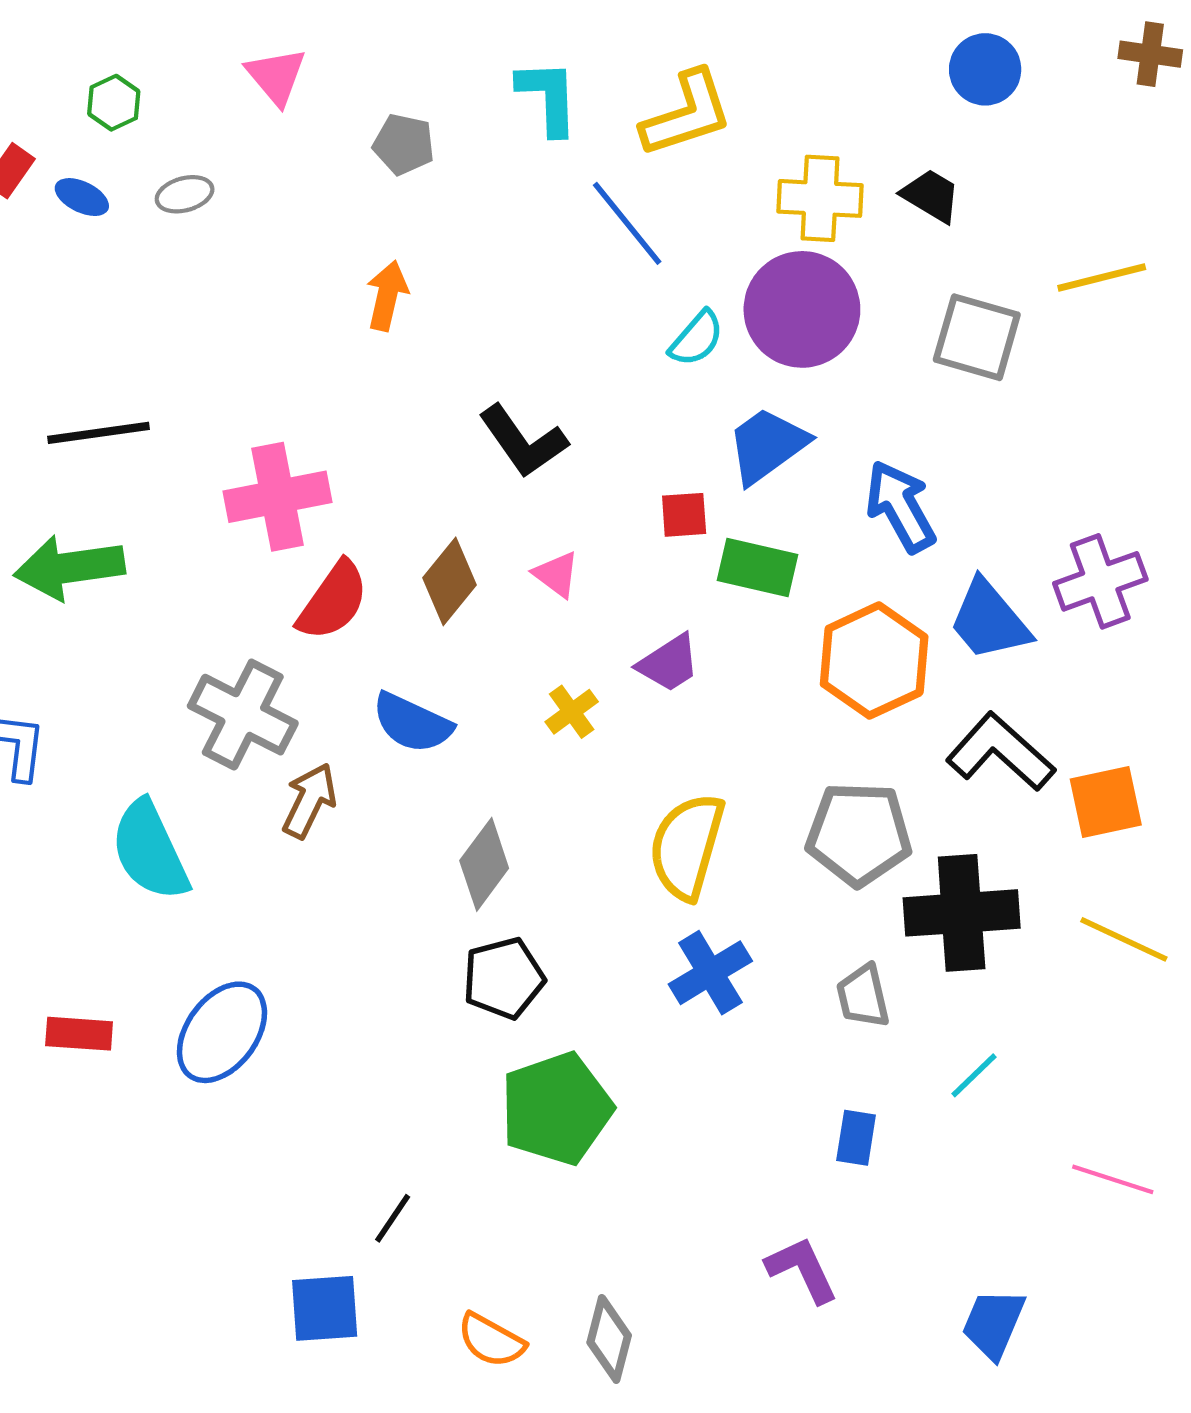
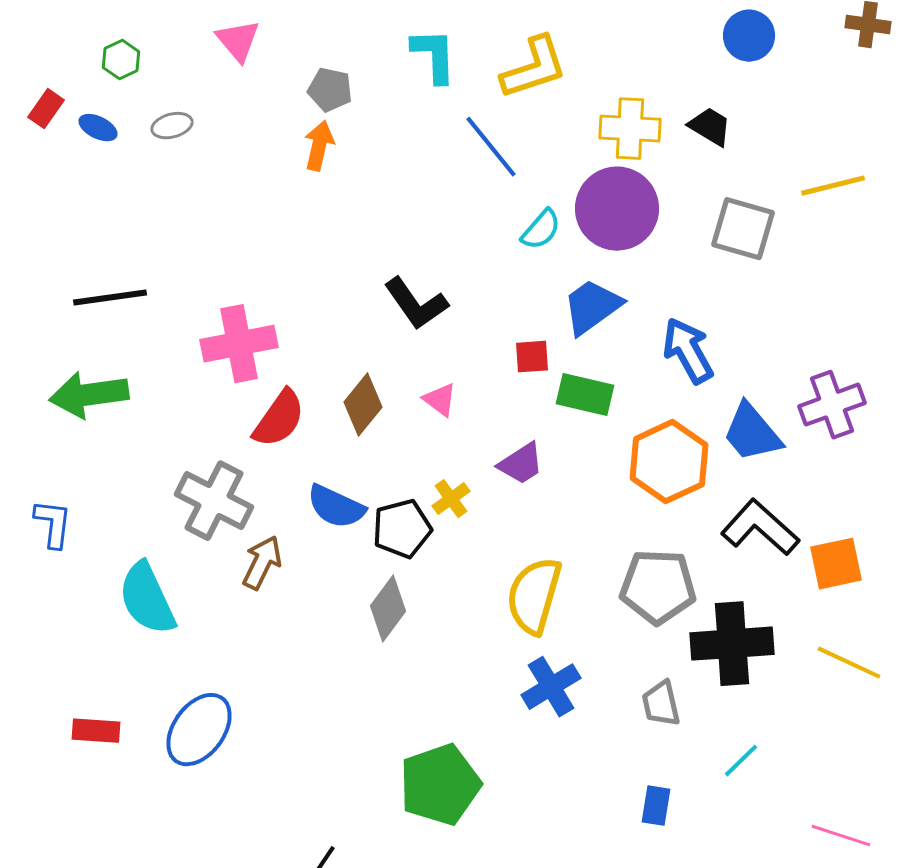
orange arrow: (387, 296) -> (319, 146), moved
black pentagon: (504, 978) -> (402, 529), moved

